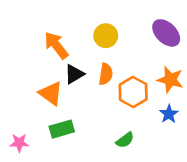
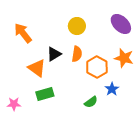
orange arrow: (56, 45) -> (23, 33), moved
blue star: (169, 114) -> (112, 89), moved

